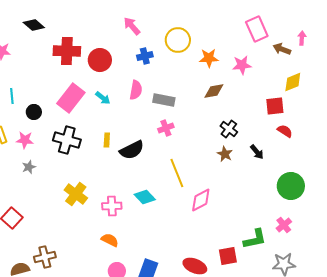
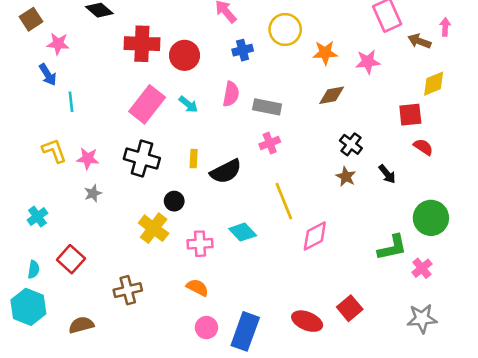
black circle: (34, 112) -> (174, 201), moved
green L-shape: (255, 239) -> (392, 248), moved
red square: (228, 256) -> (350, 308), turned -30
brown cross: (45, 257) -> (128, 290), moved

